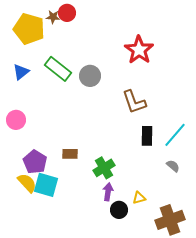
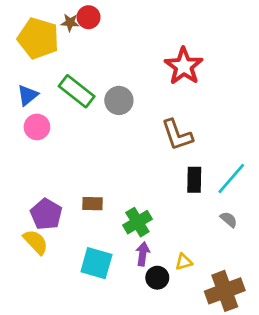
pink circle: (16, 120) -> (37, 127), moved
cyan square: (46, 185) -> (96, 263), moved

